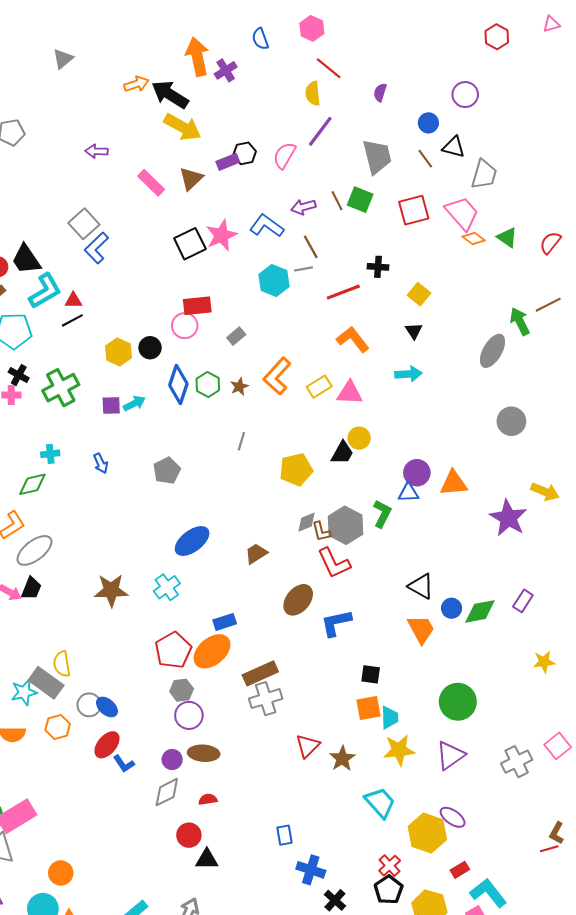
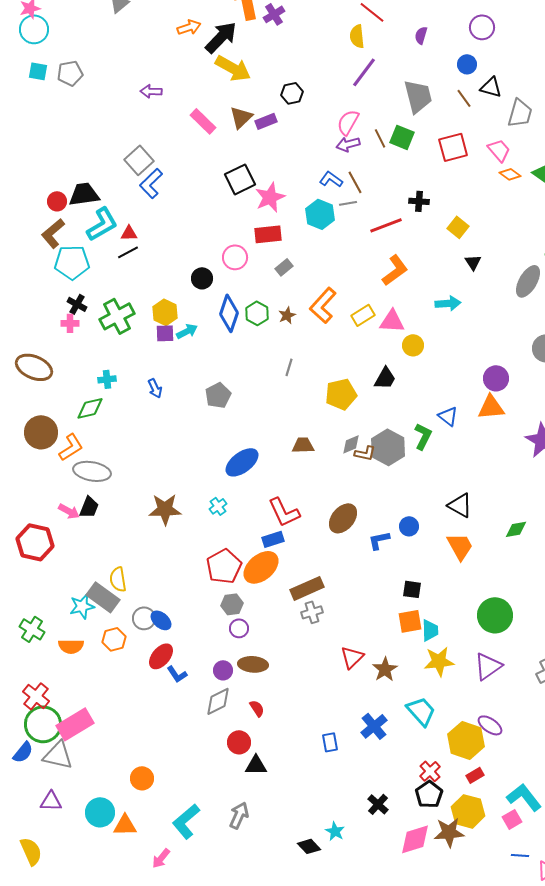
black arrow: (170, 95) -> (221, 37), turned 102
purple circle: (465, 95) -> (482, 27), moved
pink semicircle: (285, 155) -> (348, 122), moved
purple rectangle: (228, 162) -> (266, 121), moved
pink trapezoid: (462, 213) -> (499, 150), size x0.7
blue L-shape: (267, 226) -> (331, 179), moved, size x0.7
pink star: (221, 235) -> (270, 197), moved
black trapezoid: (26, 259) -> (84, 194), turned 116
red rectangle: (197, 306) -> (268, 234), moved
black triangle: (414, 331) -> (473, 262), moved
orange L-shape: (353, 339) -> (395, 270), turned 92
yellow hexagon: (119, 352) -> (165, 312), moved
yellow circle: (359, 438) -> (413, 345), moved
purple circle: (417, 473) -> (496, 378), moved
blue triangle: (408, 493) -> (448, 416), turned 40
brown L-shape: (321, 532) -> (365, 453), turned -65
gray ellipse: (34, 550) -> (92, 471), turned 48
brown trapezoid: (256, 554) -> (303, 445), moved, turned 30
red L-shape: (334, 563) -> (284, 512), moved
cyan cross: (167, 587) -> (218, 506), size x0.7
blue circle: (452, 608) -> (409, 526), moved
green diamond: (480, 611) -> (516, 529), size x0.7
blue L-shape: (336, 623) -> (379, 540), size x0.7
gray cross: (266, 699) -> (312, 612), size x0.7
purple circle: (189, 715) -> (239, 628), size x0.7
red semicircle: (208, 799) -> (257, 708), turned 66
blue cross: (311, 870) -> (374, 726), moved, turned 32
red rectangle: (460, 870) -> (475, 775), moved
orange circle: (61, 873) -> (142, 778), moved

